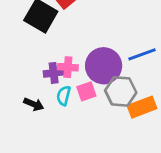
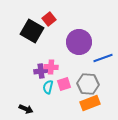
purple circle: (104, 66) -> (79, 42), moved
black arrow: (34, 104) -> (26, 109), moved
orange rectangle: (142, 107) -> (90, 103), moved

